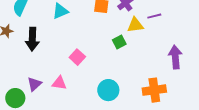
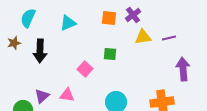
purple line: (154, 16) -> (169, 38), moved
green square: (119, 42) -> (110, 54), moved, turned 32

